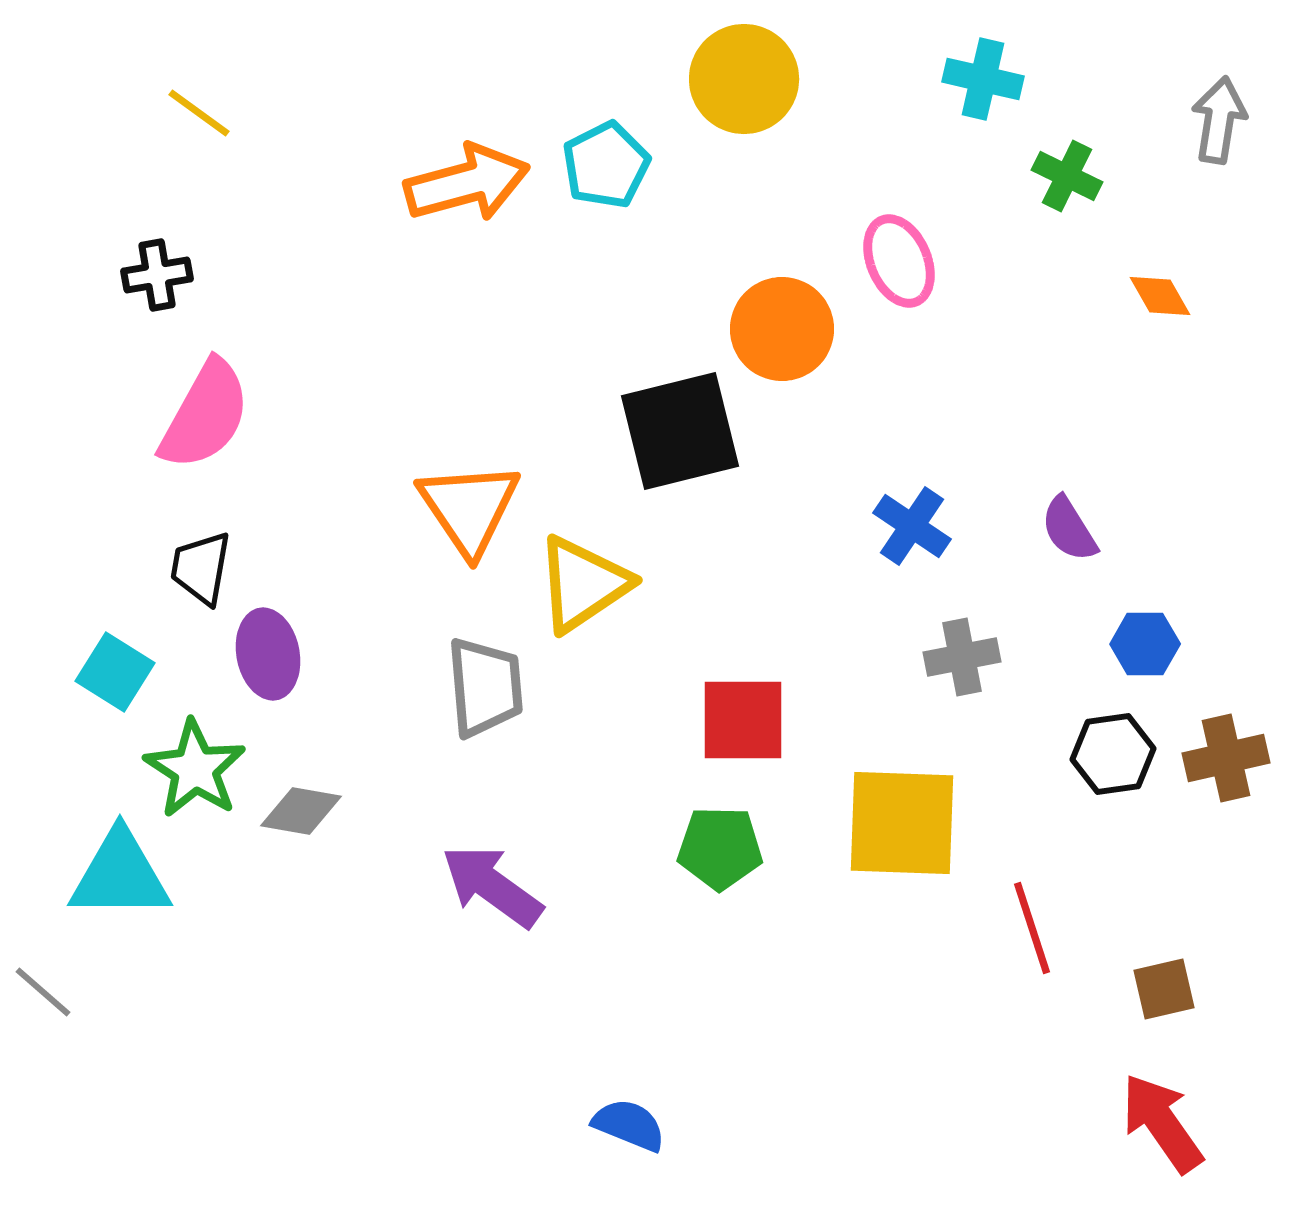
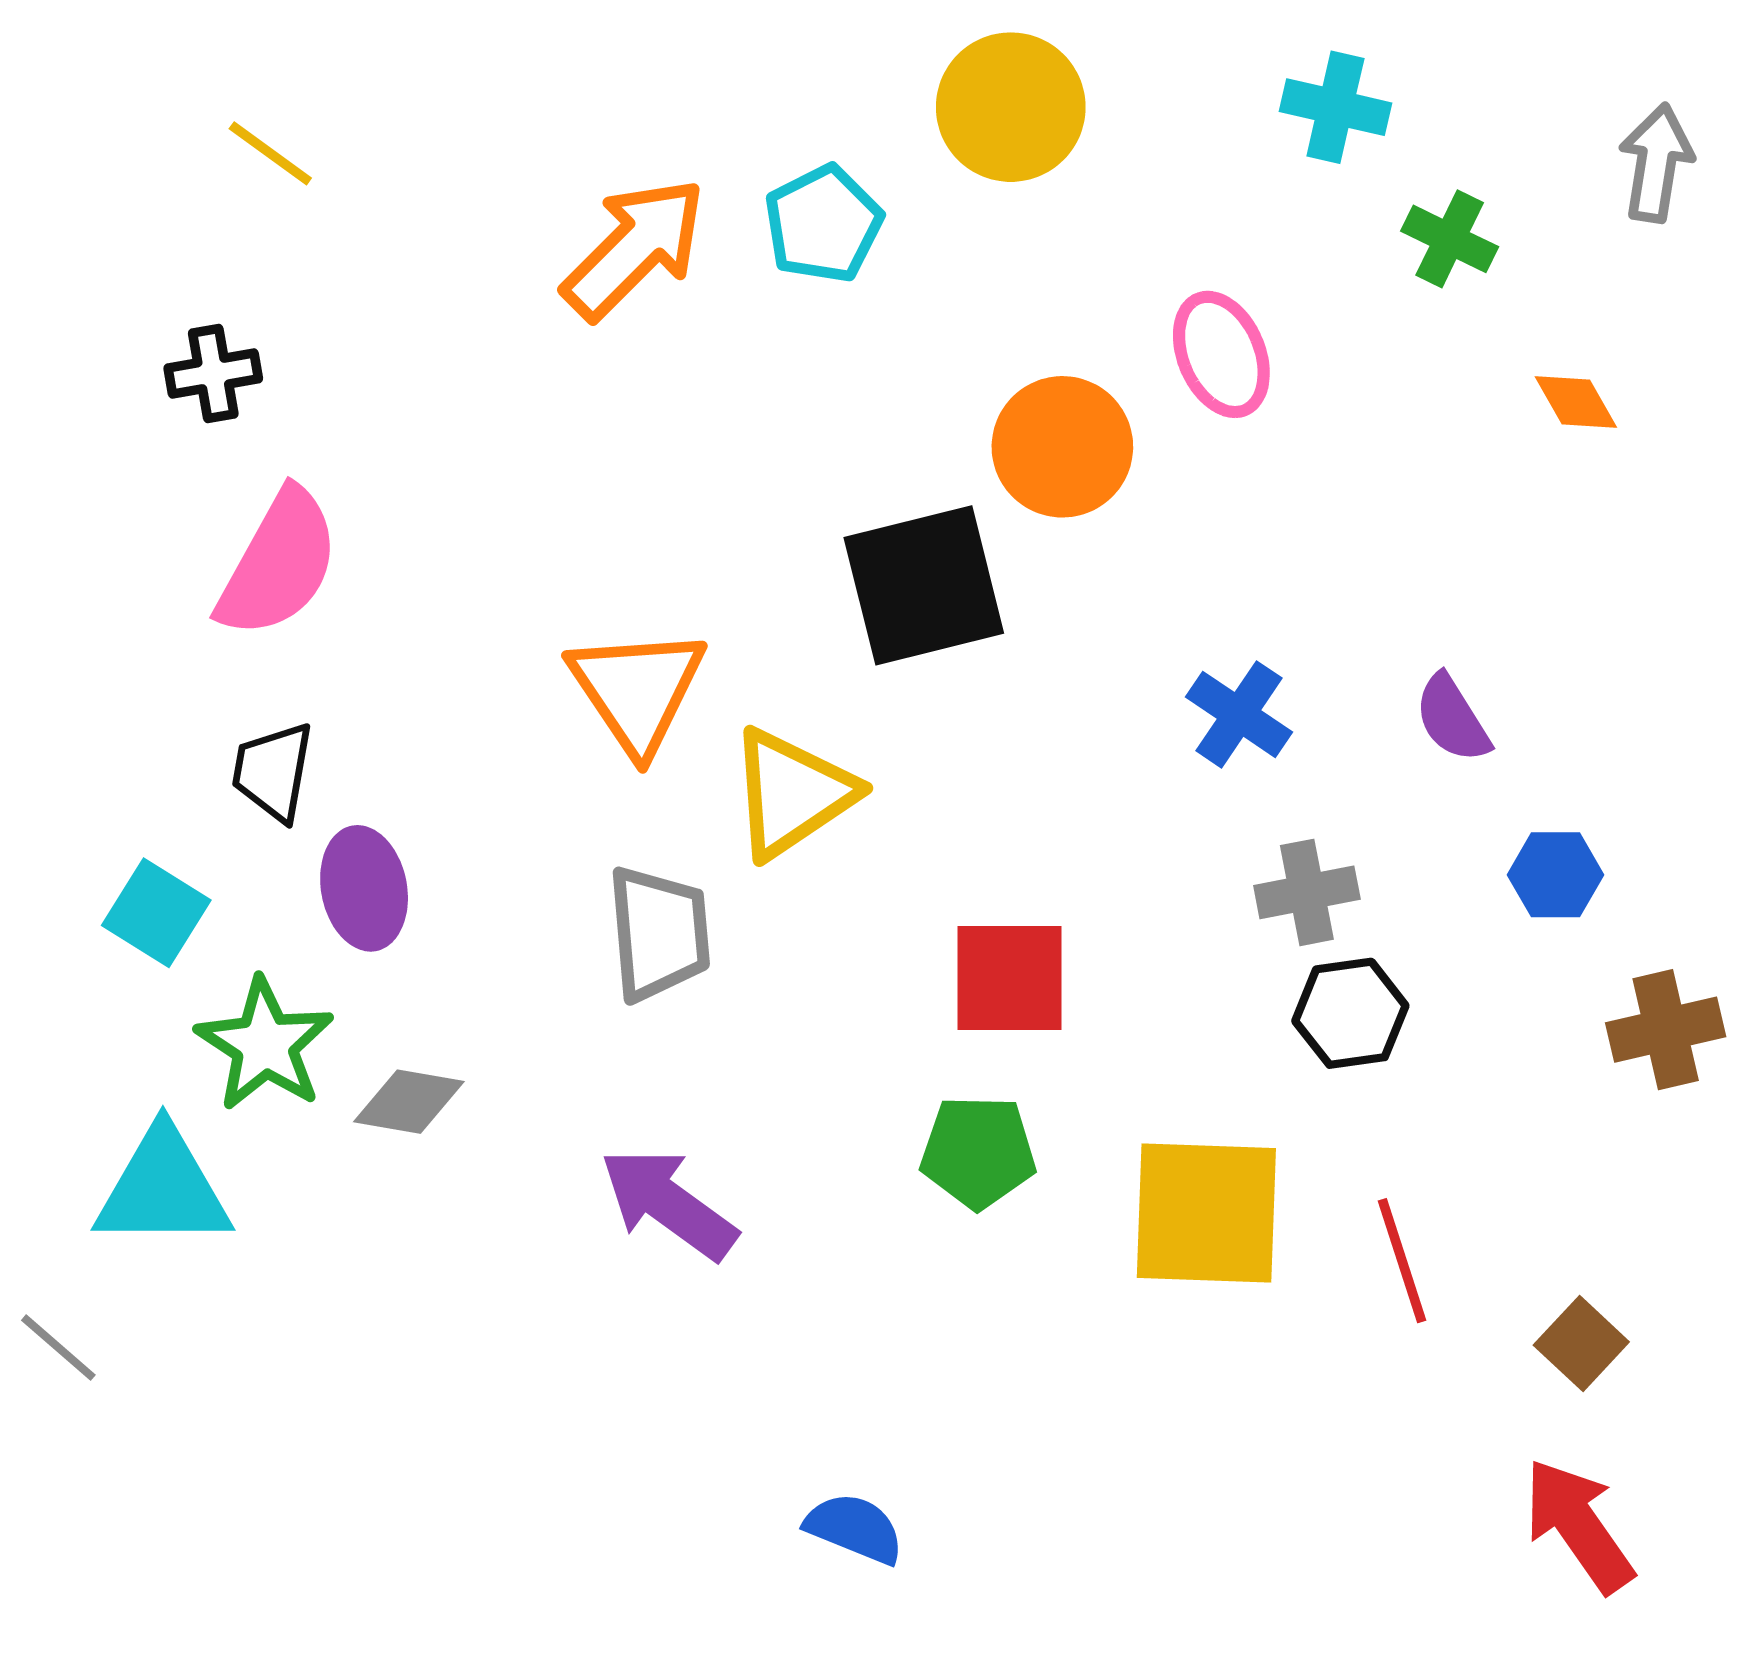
orange arrow: (467, 183) -> (634, 248), turned -30
black hexagon: (1113, 754) -> (1350, 1013), moved
yellow square: (902, 823) -> (1206, 1213), moved
brown square: (1164, 989) -> (1581, 1343), turned -34

